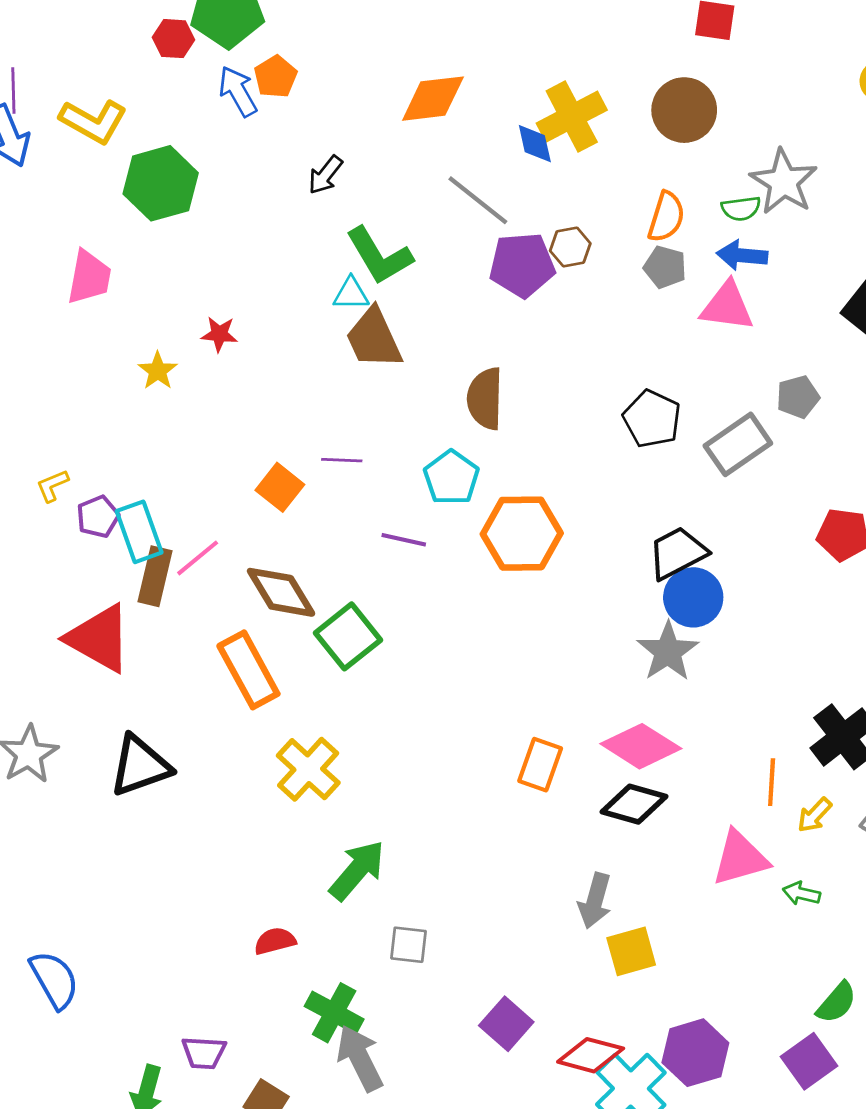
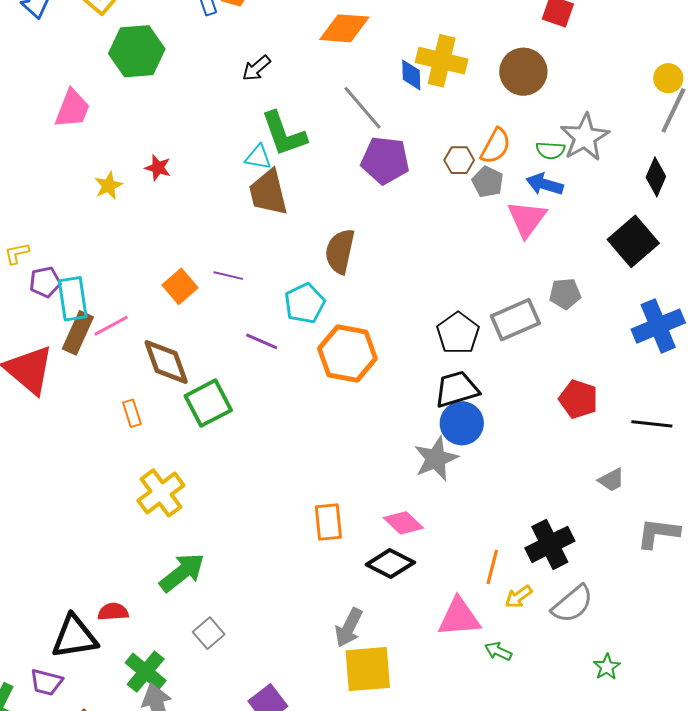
yellow cross: (572, 117) -> (442, 61), turned 30
brown hexagon: (570, 247) -> (459, 160), moved
pink triangle: (727, 306) -> (527, 219), turned 48
black pentagon: (652, 419) -> (458, 333), moved
orange rectangle: (248, 670) -> (132, 413), size x0.5
pink diamond: (641, 746) -> (403, 523), size x0.7
orange rectangle: (540, 765) -> (328, 522), turned -36
black triangle: (140, 766) -> (74, 637), moved
gray square: (408, 945) -> (209, 633), turned 32
yellow square: (631, 951) -> (368, 669), size x1.4

